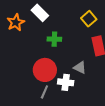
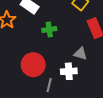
red circle: (45, 70) -> (33, 65), moved

